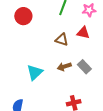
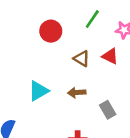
red circle: (23, 16) -> (51, 31), moved
gray rectangle: (84, 67) -> (108, 110), moved

